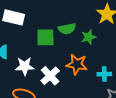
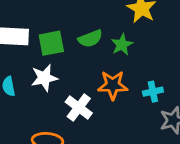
green square: (45, 37) -> (51, 43), moved
white star: (25, 66) -> (44, 78), moved

